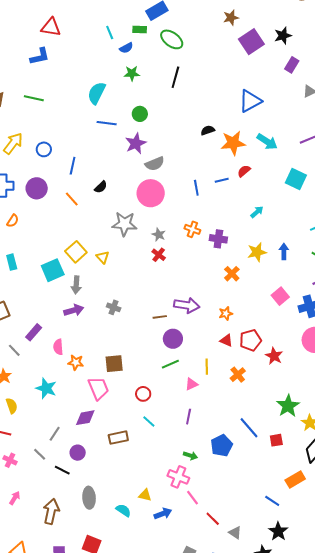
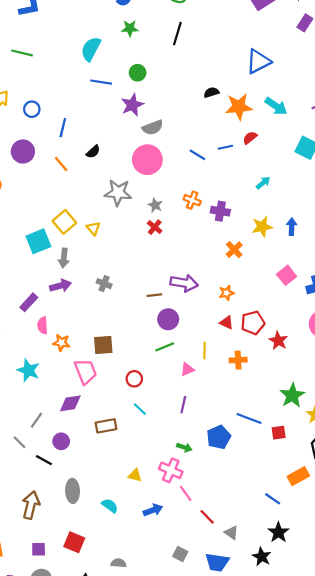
blue line: (196, 188) -> (197, 155), turned -49
purple rectangle: (34, 332) -> (29, 302), moved
orange cross: (238, 375) -> (238, 360), turned 35
blue line: (249, 428) -> (249, 418), turned -30
yellow triangle: (145, 495) -> (135, 475), moved

